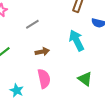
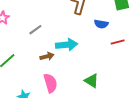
cyan arrow: (77, 40) -> (67, 45), moved, turned 115

